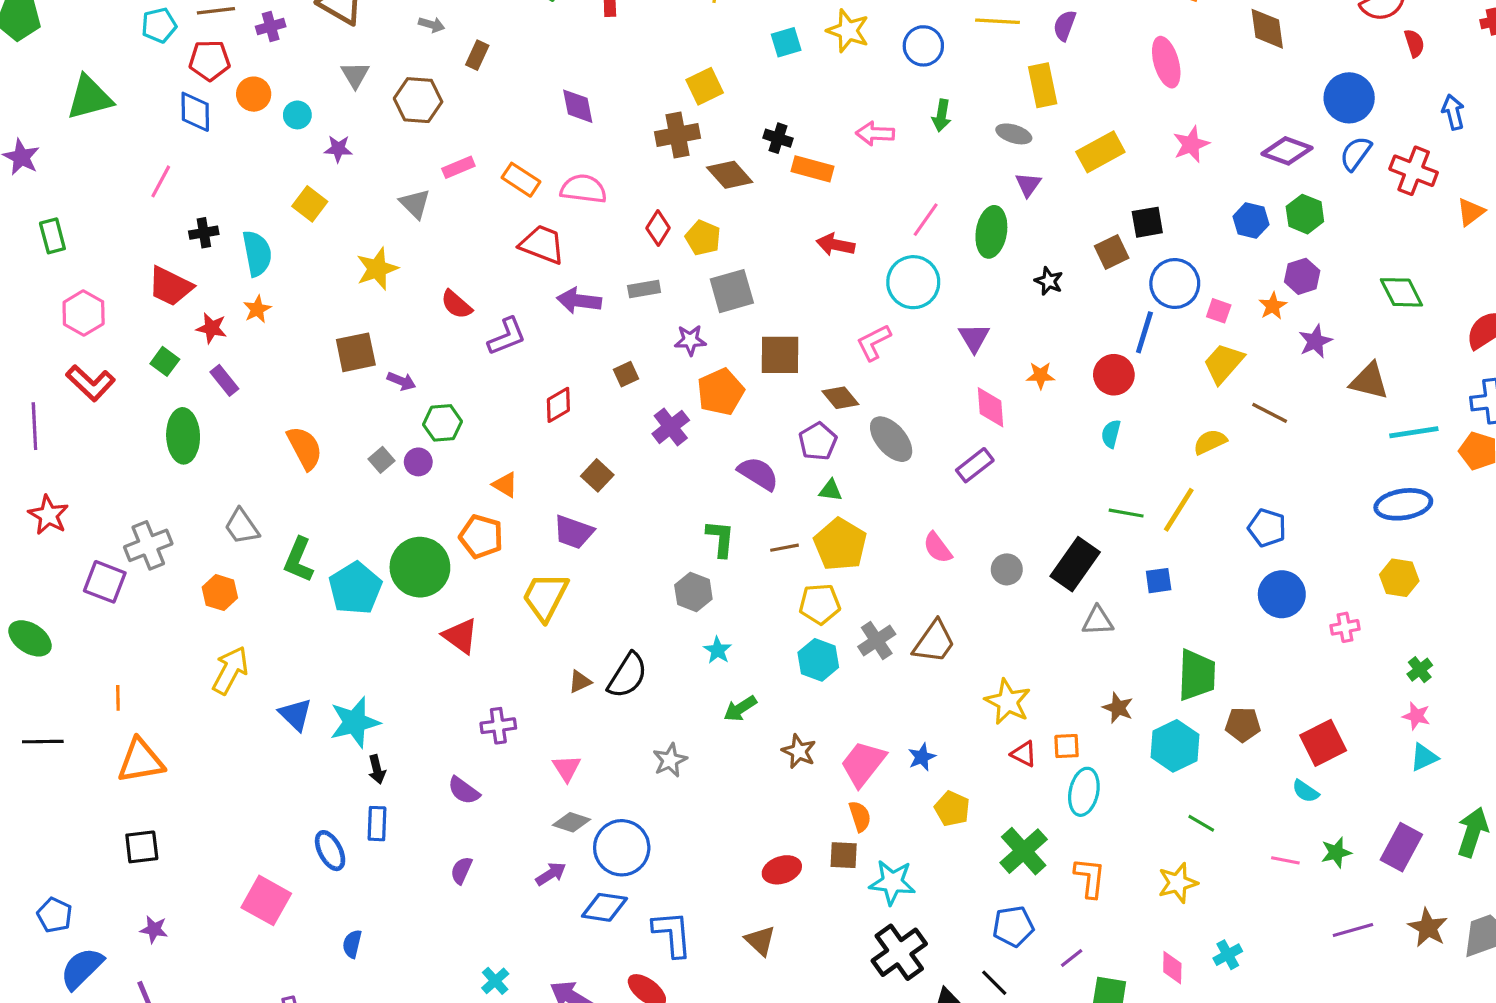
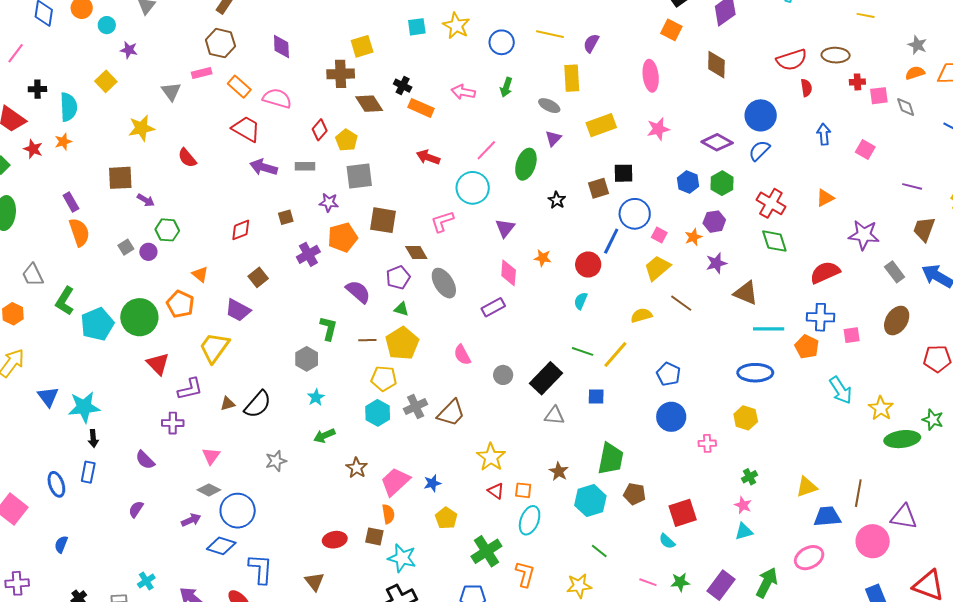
brown hexagon: (418, 100) -> (220, 43), moved
red cross: (1414, 171) -> (771, 203), moved
purple L-shape: (507, 336) -> (190, 389), moved
purple rectangle: (224, 380) -> (71, 202), moved

